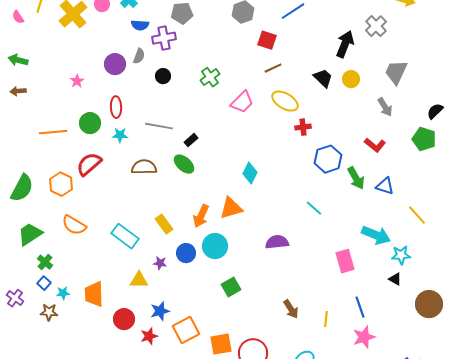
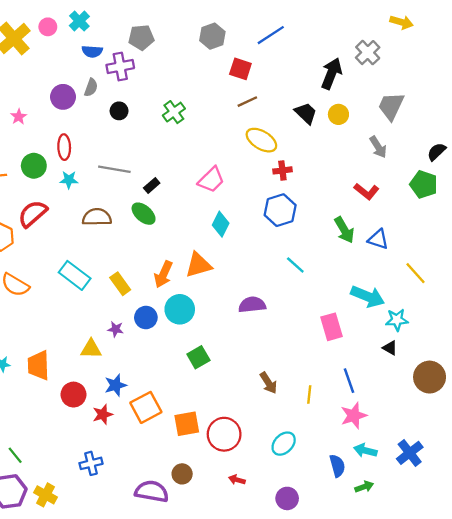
pink trapezoid: (242, 102) -> (211, 180), moved
blue hexagon: (328, 159) -> (280, 210), moved
cyan rectangle: (125, 236) -> (75, 275), moved

